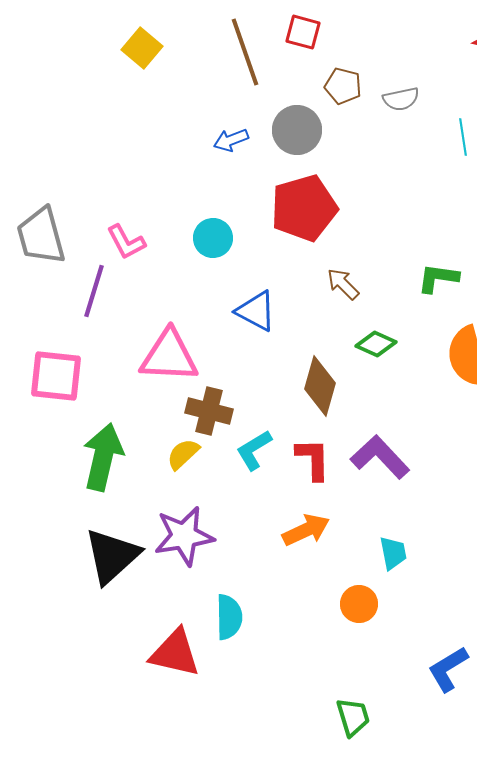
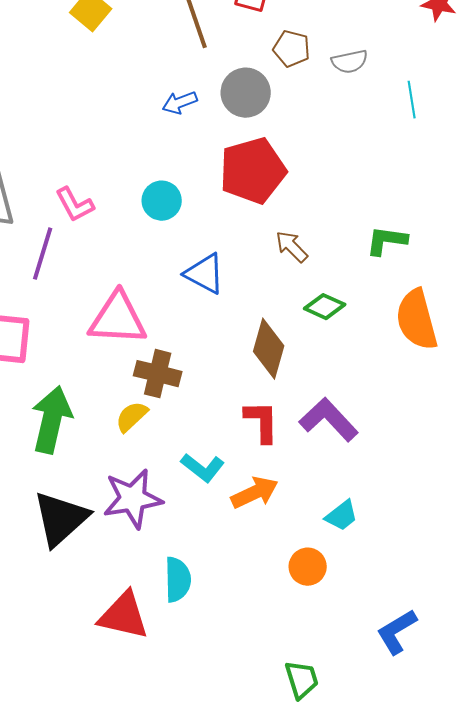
cyan L-shape: (254, 450) -> (203, 468), moved, turned -111
cyan trapezoid: (393, 553) -> (342, 516), turned 63

